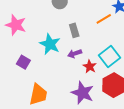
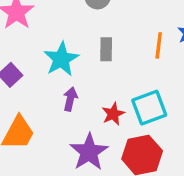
orange line: (104, 19) -> (159, 45), turned -70
purple arrow: (75, 54) -> (70, 99), moved, turned 104

